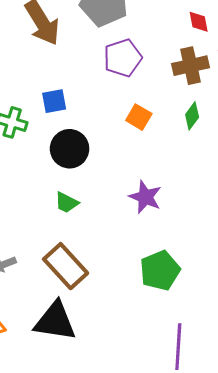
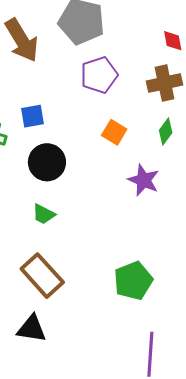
purple star: (145, 197) -> (144, 180), moved
black triangle: (55, 321) -> (32, 329), size x0.7

